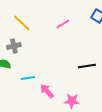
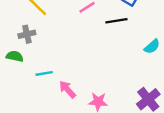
black line: (87, 66) -> (116, 21), moved

